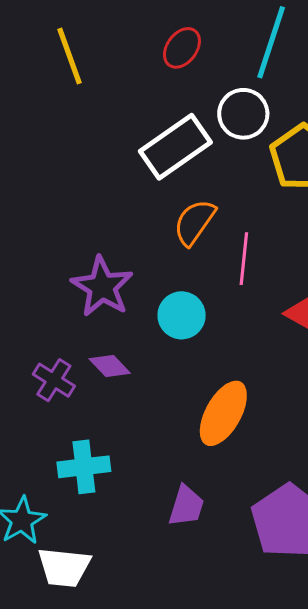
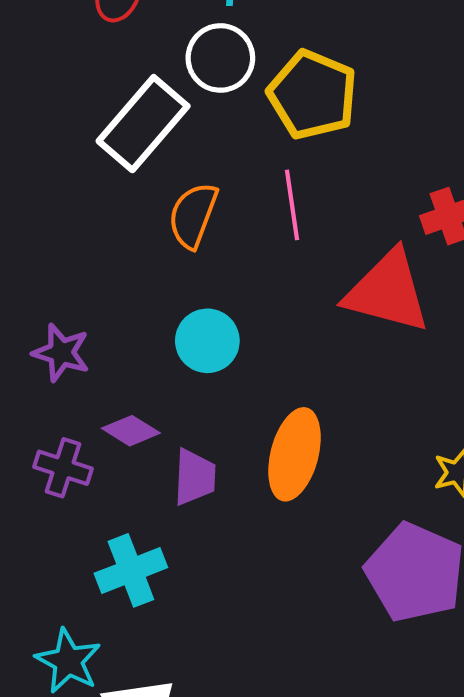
pink line: (244, 259) -> (292, 205), moved
purple star: (102, 287) -> (61, 353), moved, size x0.7
purple trapezoid: (186, 506) -> (195, 477), moved

